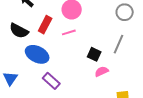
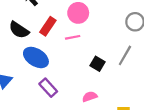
pink semicircle: (102, 72) -> (90, 97), moved

